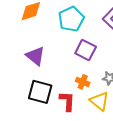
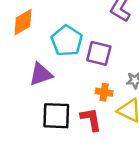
cyan pentagon: (71, 19) -> (67, 41), moved
purple triangle: (35, 56) -> (41, 74), turned -45

